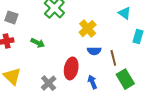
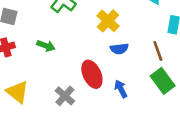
brown line: (113, 58) -> (158, 51), moved
red ellipse: (71, 68) -> (92, 74), turned -30

